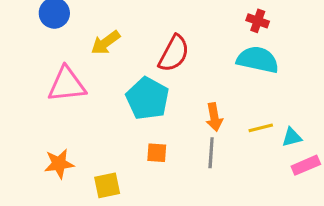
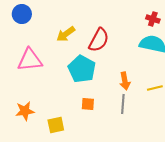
yellow arrow: (106, 43) -> (66, 34), moved

